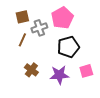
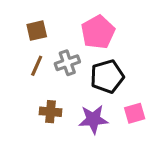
gray cross: (39, 28) -> (67, 63), moved
brown cross: (31, 70) -> (50, 112), turned -32

